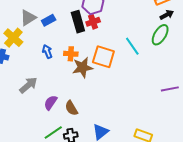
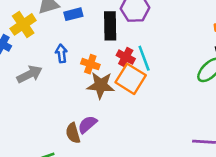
red cross: (93, 22) -> (126, 57), moved, turned 32
cyan line: (132, 46) -> (144, 58), moved
gray arrow: (28, 85) -> (29, 74), moved
purple semicircle: (51, 103) -> (87, 124), moved

